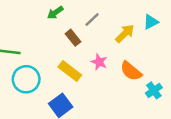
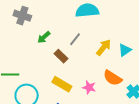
cyan triangle: (151, 22) -> (125, 50), moved
pink star: (99, 62) -> (89, 87), moved

